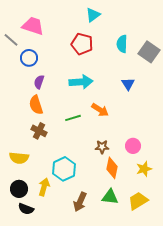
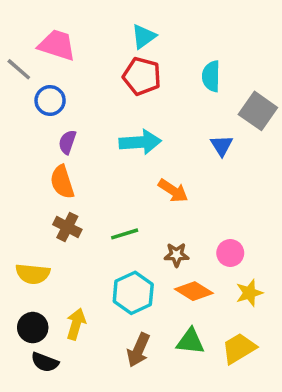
cyan triangle: (93, 15) -> (144, 36), moved
gray square: (149, 52) -> (258, 111), moved
green line: (73, 118) -> (125, 234), moved
orange diamond: (112, 168) -> (194, 291), turned -70
cyan hexagon: (64, 169) -> (133, 293), moved

